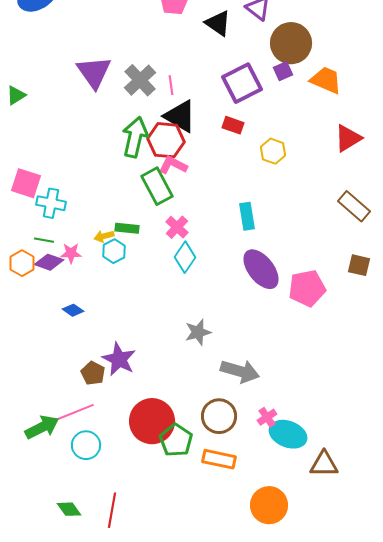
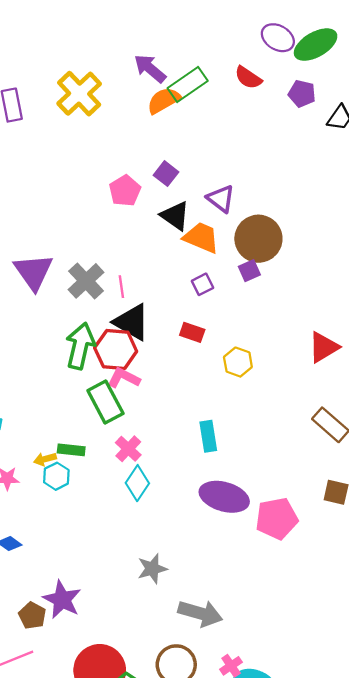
orange trapezoid: (326, 80) -> (201, 238), moved
purple square: (242, 83) -> (202, 284), size x0.5
purple ellipse: (261, 269) -> (224, 497), turned -36

